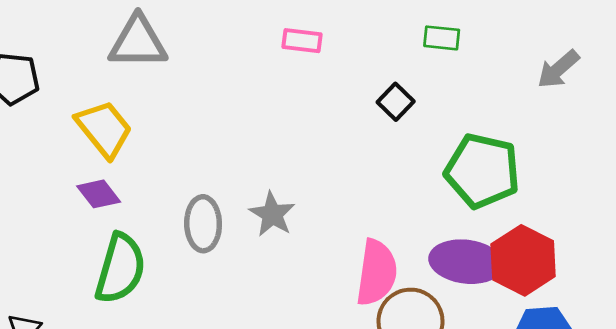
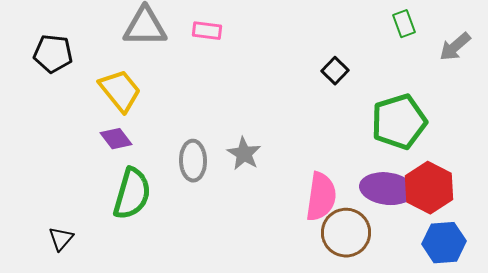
green rectangle: (442, 38) -> (404, 24), moved, turned 64
pink rectangle: (302, 41) -> (207, 31), moved
green pentagon: (482, 171) -> (399, 122), turned -30

